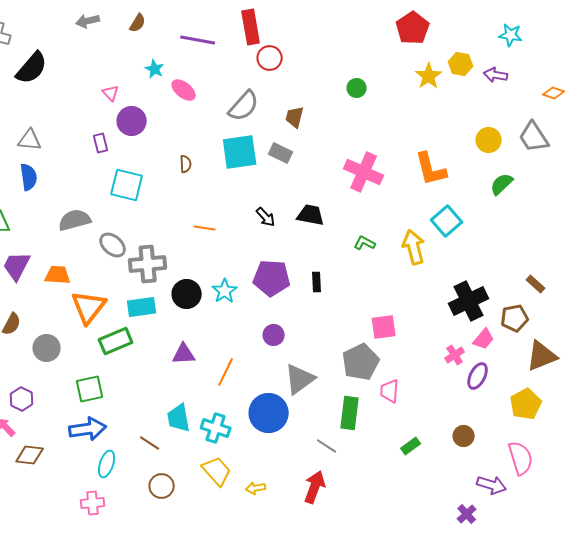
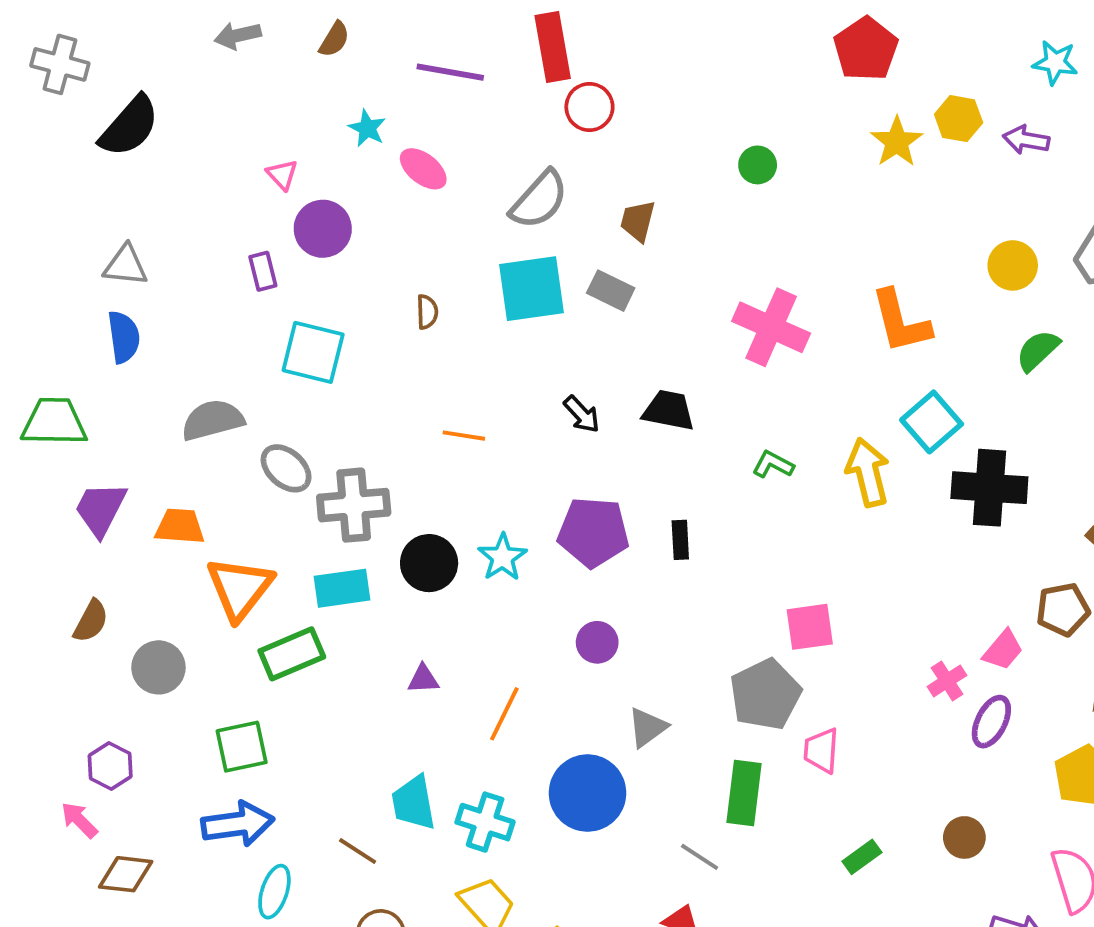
black cross: (469, 301) -> (989, 488), moved, turned 30
purple triangle: (184, 354) -> (423, 679), size x0.7
gray triangle: (300, 379) -> (647, 727), size x0.7

